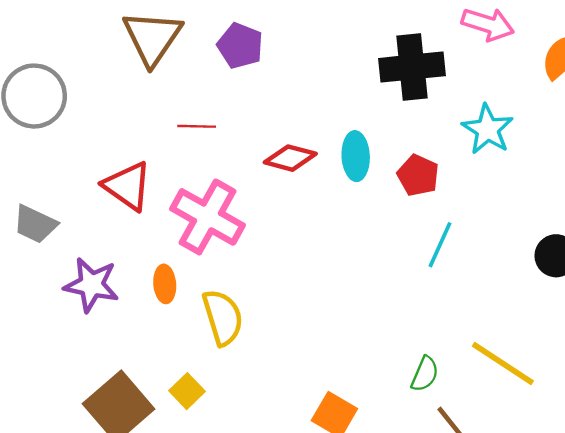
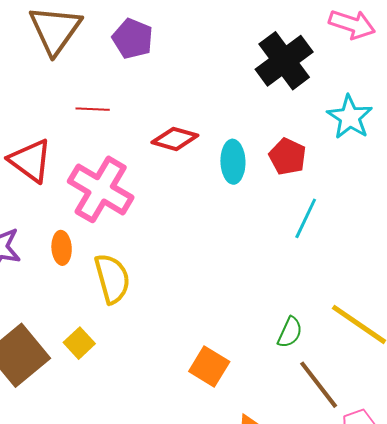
black cross: (412, 67) -> (284, 61), turned -32
cyan ellipse: (356, 156) -> (233, 162), moved

